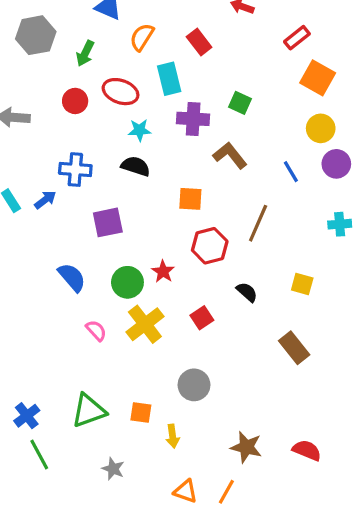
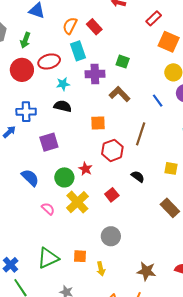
orange semicircle: (142, 37) -> (70, 26), moved
red ellipse: (121, 92) -> (49, 61), turned -30
red circle: (75, 101) -> (22, 70), size x1.5

